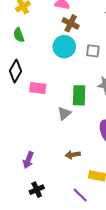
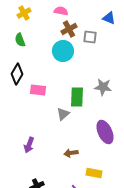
brown cross: (71, 23) -> (69, 29), turned 35
gray square: (93, 51) -> (90, 37), moved
purple arrow: (28, 160) -> (29, 145), moved

